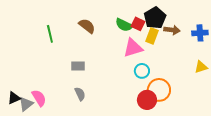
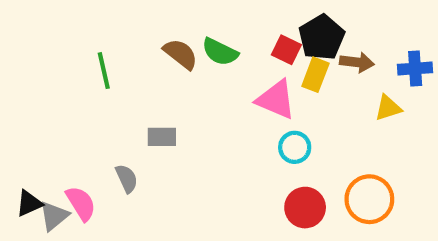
green semicircle: (124, 25) -> (220, 52), moved
pink triangle: (133, 48) -> (276, 100), turned 40
yellow triangle: (201, 67) -> (388, 108), moved
orange circle: (159, 90) -> (369, 199), moved
gray semicircle: (80, 94) -> (127, 178), moved

